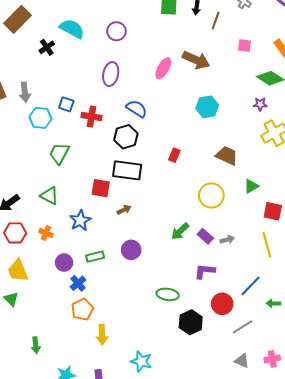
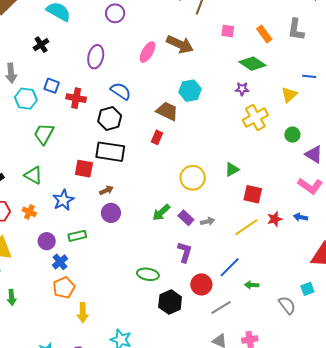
purple circle: (116, 31) -> (115, 13), moved
black cross: (47, 47) -> (41, 45), moved
brown trapezoid: (227, 156) -> (167, 111), moved
yellow line: (267, 245) -> (246, 227), turned 70
purple circle: (131, 250) -> (111, 213), moved
purple L-shape: (205, 271) -> (185, 252), turned 100
green arrow: (36, 345) -> (12, 297), moved

